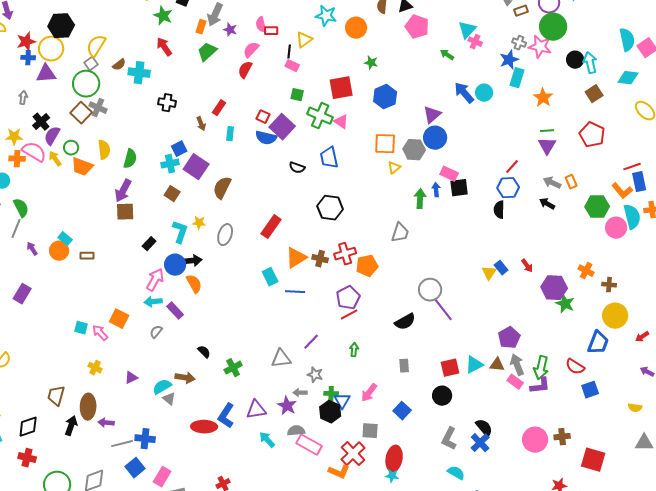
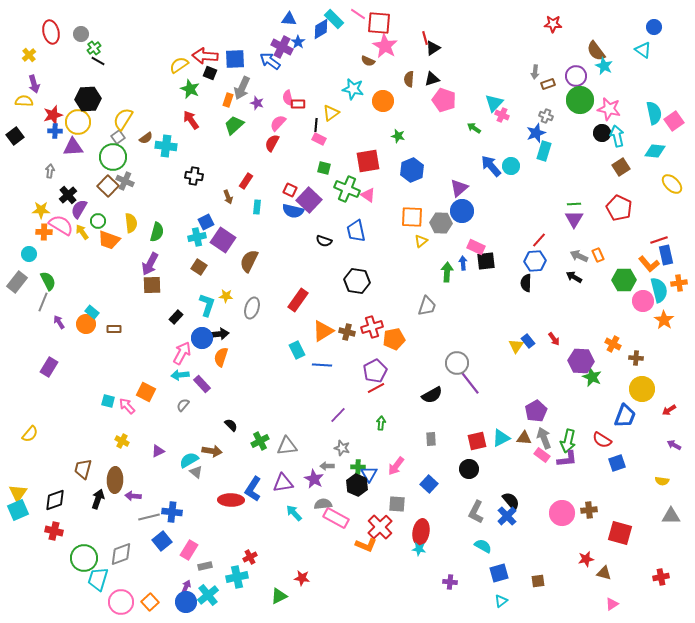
pink star: (540, 47) -> (609, 109), moved
orange star: (543, 98) -> (664, 320), moved
orange semicircle: (194, 284) -> (221, 357), turned -132
gray triangle: (281, 359) -> (287, 446), moved

